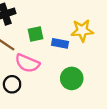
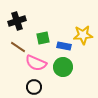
green circle: (72, 78) -> (63, 67), moved
black circle: (12, 84) -> (34, 87), moved

